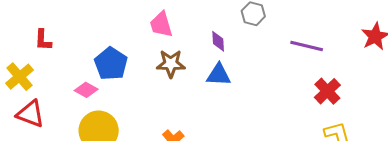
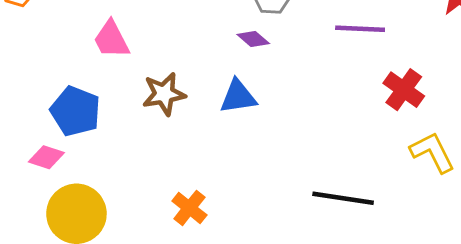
pink trapezoid: (161, 25) -> (111, 39), moved
purple diamond: (218, 41) -> (253, 39), moved, turned -35

